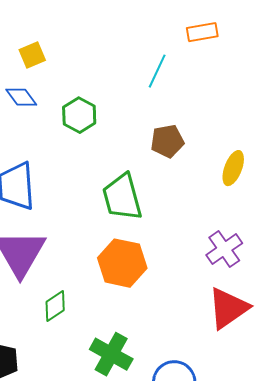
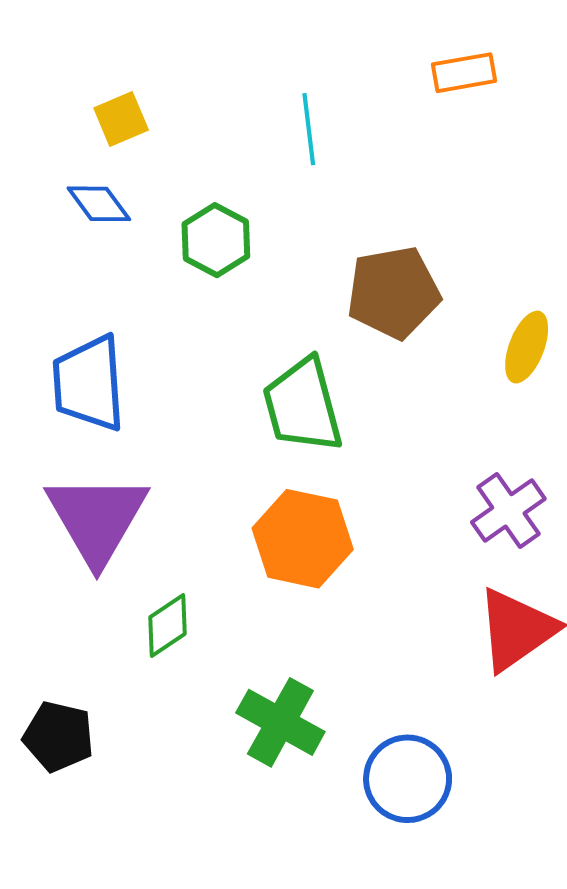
cyan line: (157, 71) -> (309, 129), moved, turned -32
brown pentagon: (167, 141) -> (393, 293), size x1.4

